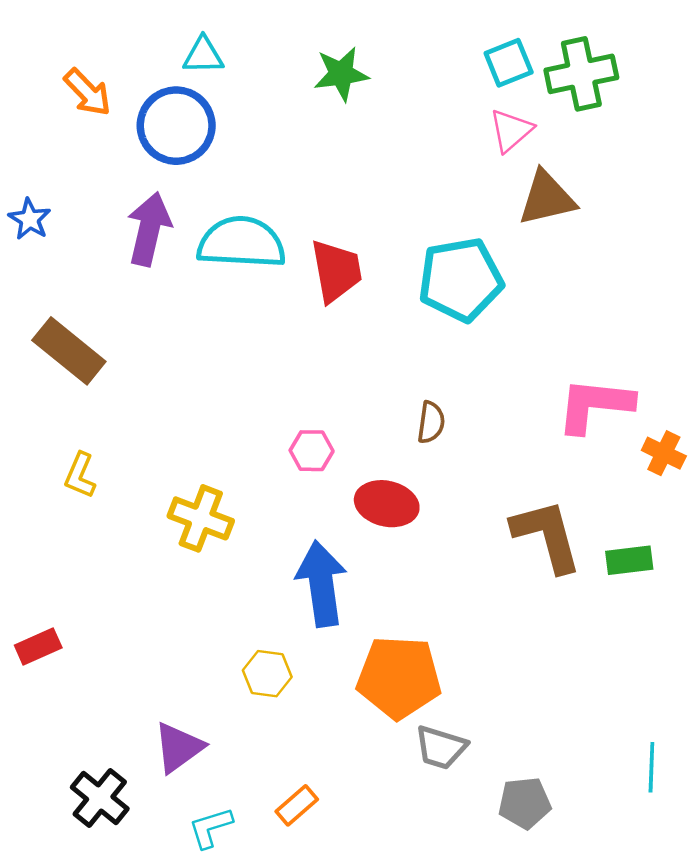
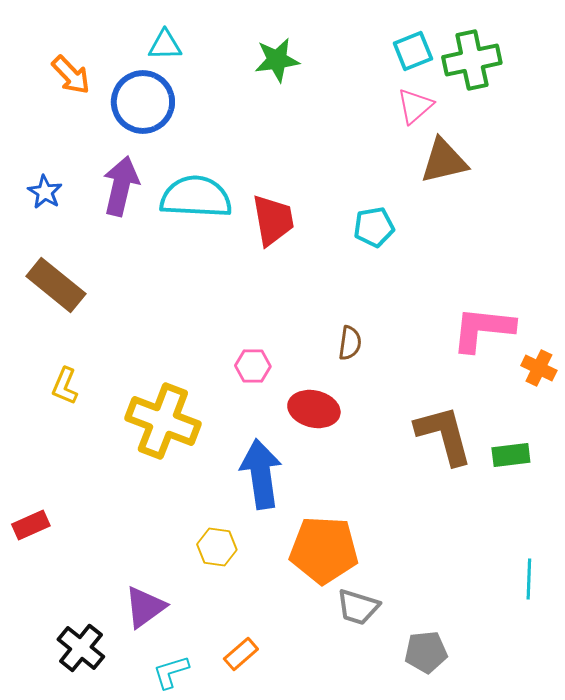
blue star: (30, 219) -> (45, 192), moved
cyan pentagon: (461, 280) -> (374, 227), size x0.6
yellow cross: (201, 518) -> (163, 421), size x1.4
cyan line: (651, 767) -> (529, 579), moved

